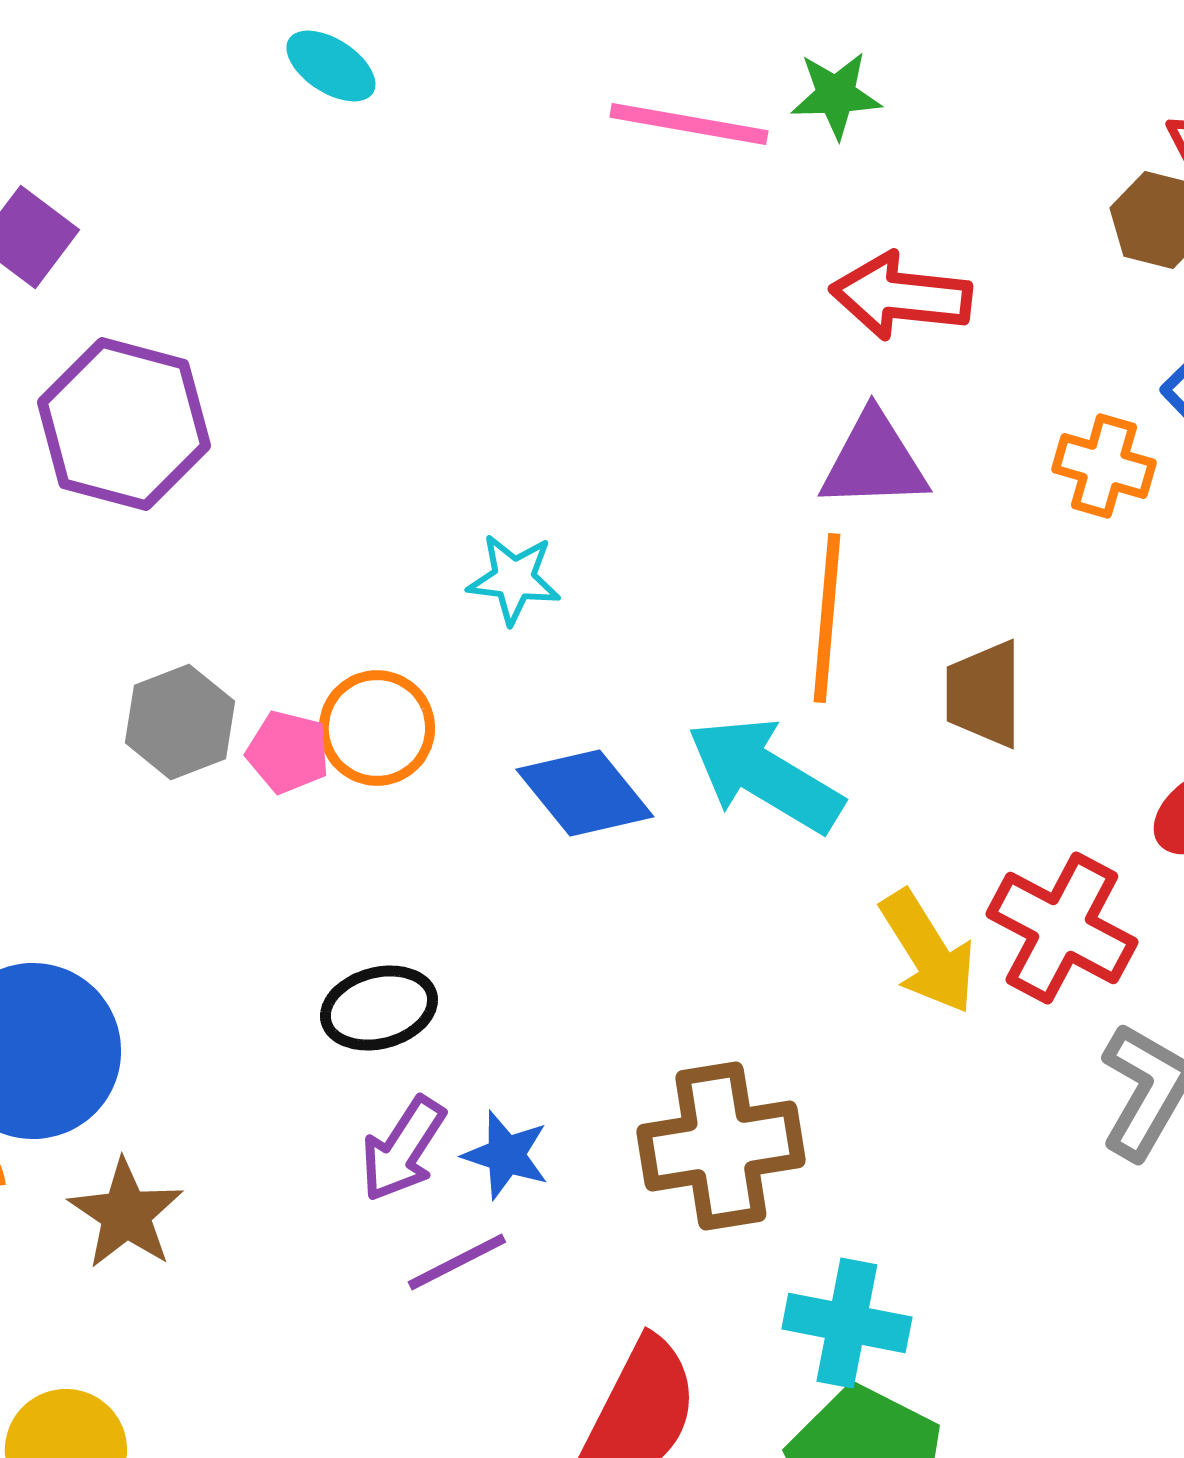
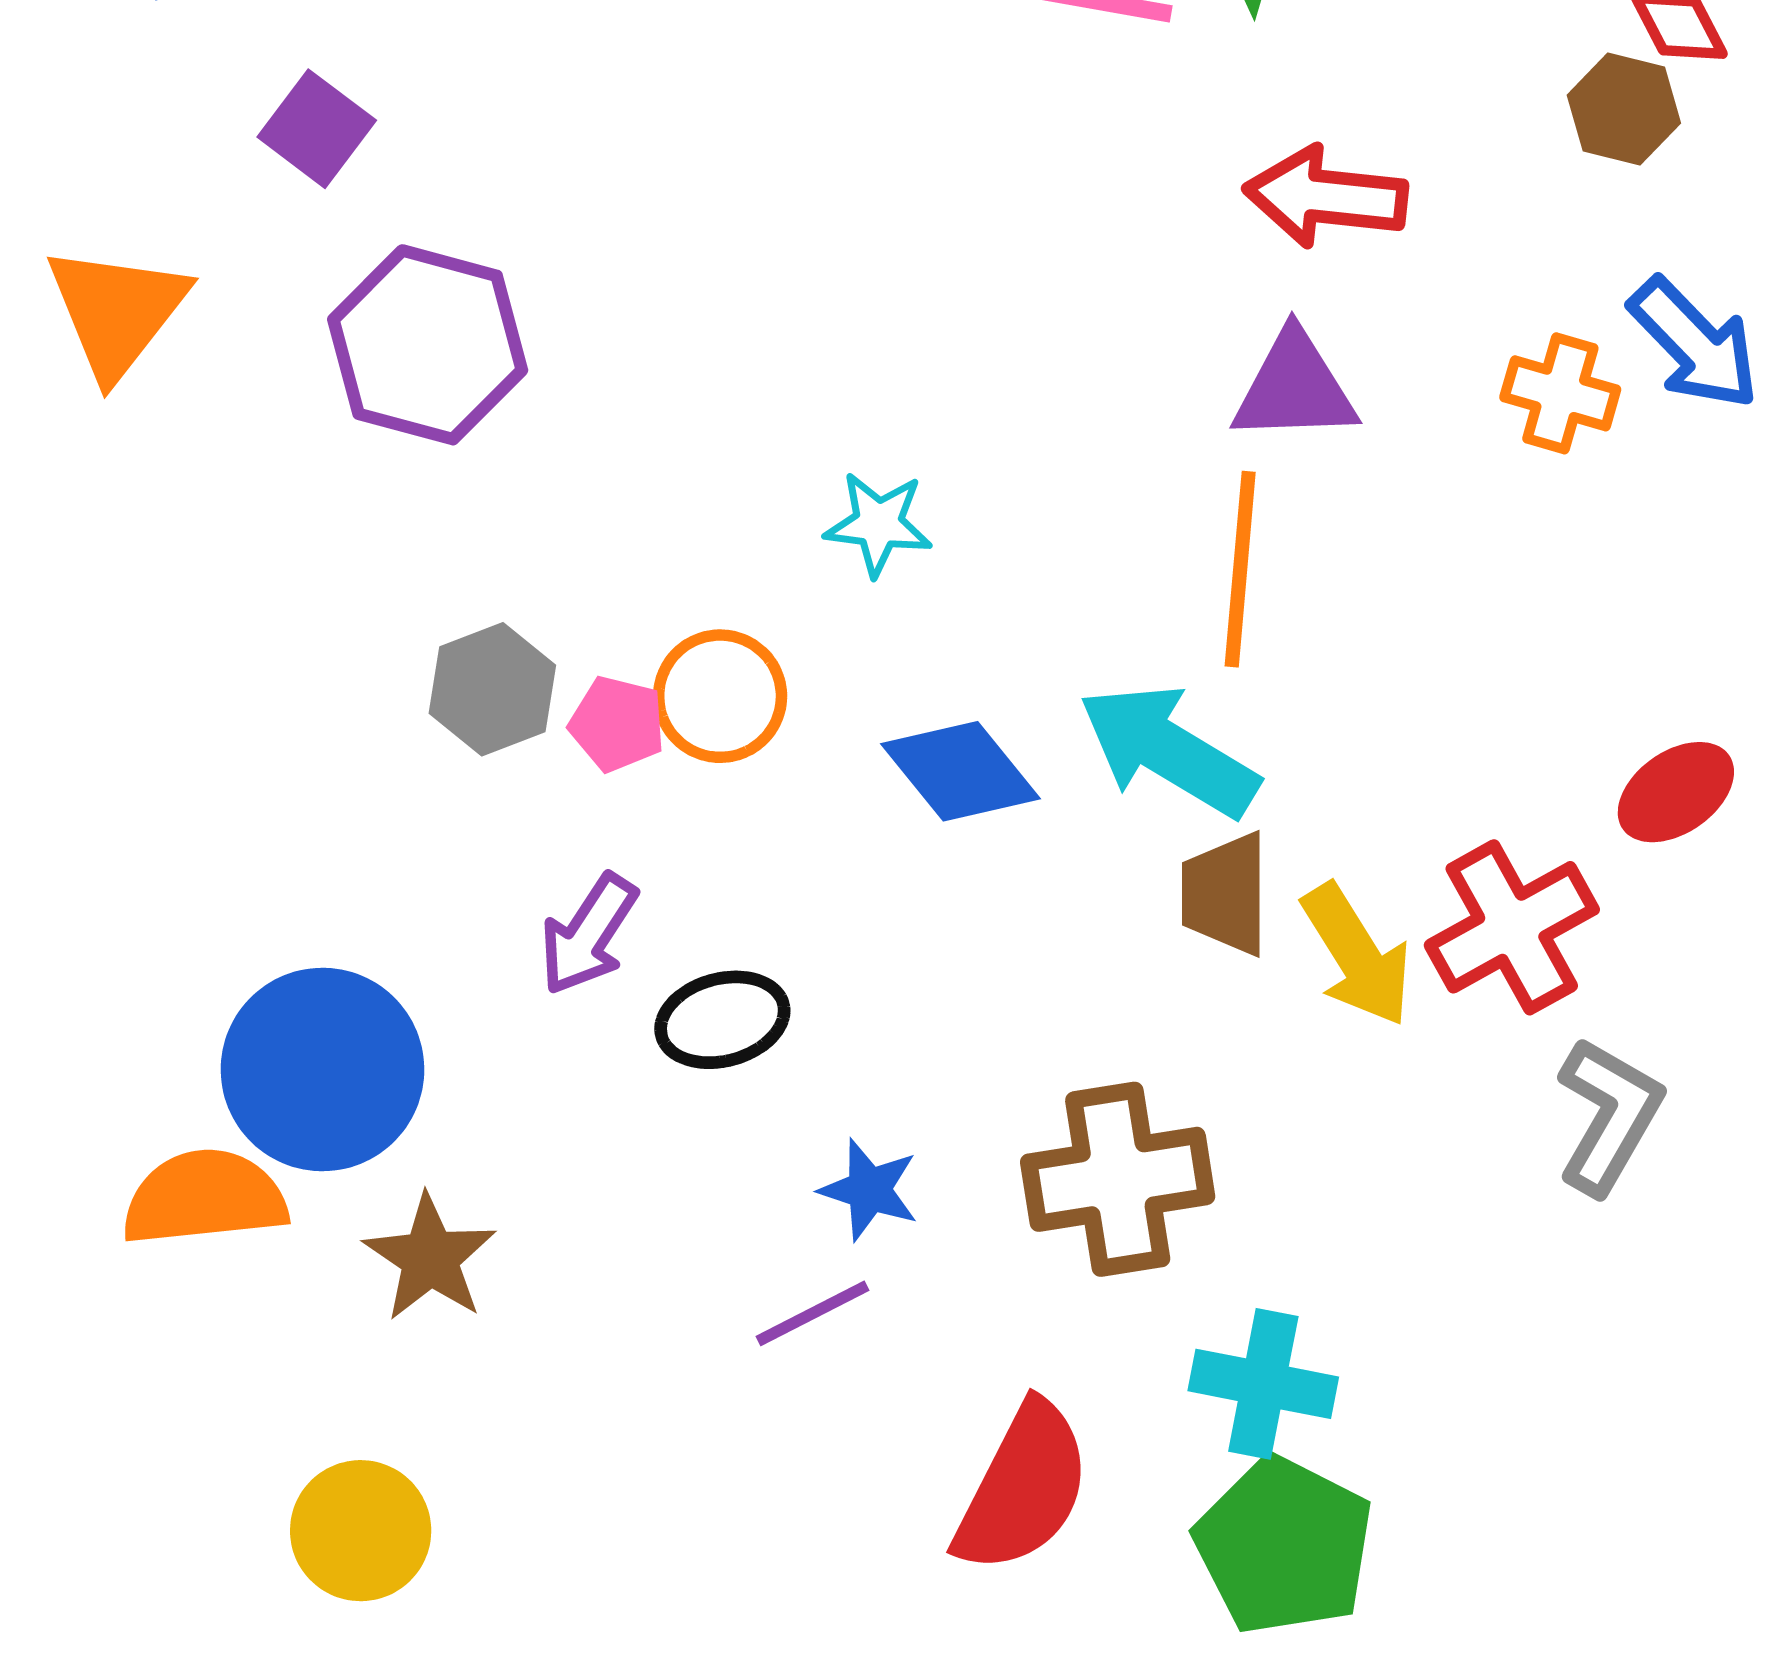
brown trapezoid: (984, 694) -> (1225, 894), moved
red cross: (1062, 928) -> (1512, 927), turned 33
purple arrow: (403, 1149) -> (588, 934), moved

